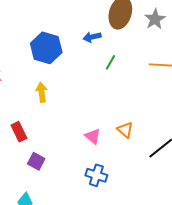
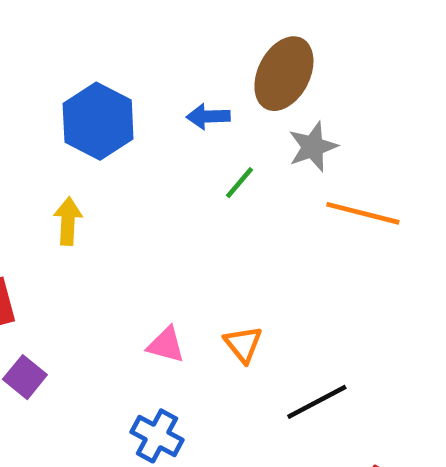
gray star: (155, 19) -> (313, 147), moved
pink triangle: (93, 136) -> (166, 345), turned -36

